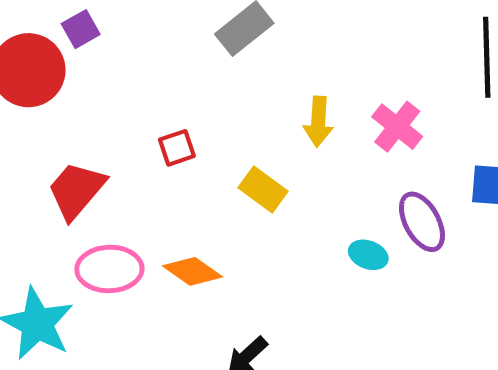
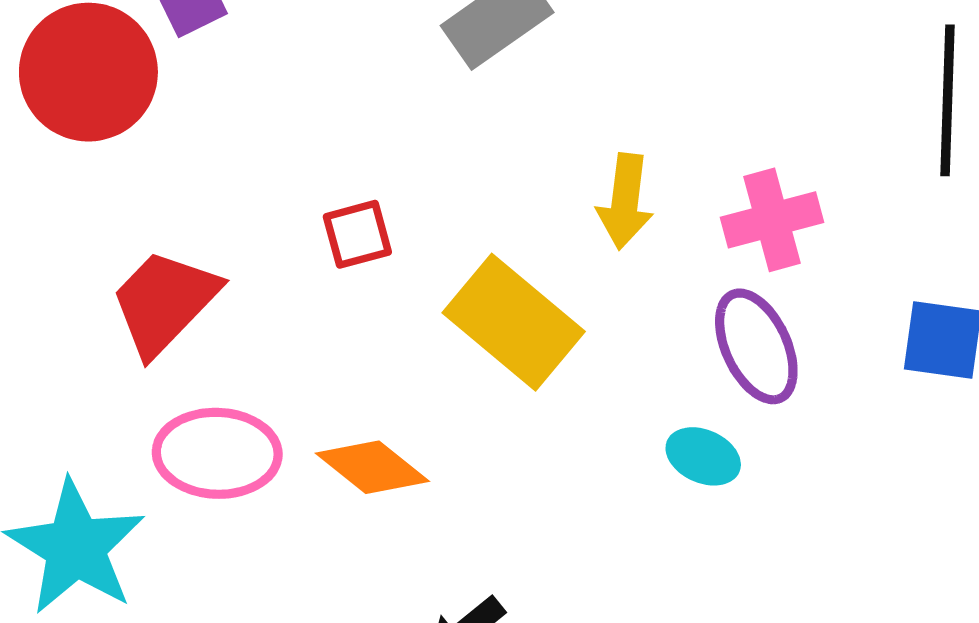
pink cross: (397, 127) -> (772, 220), turned 33
yellow rectangle: (263, 190) -> (514, 322), size x1.5
purple ellipse: (422, 222) -> (756, 346), moved

